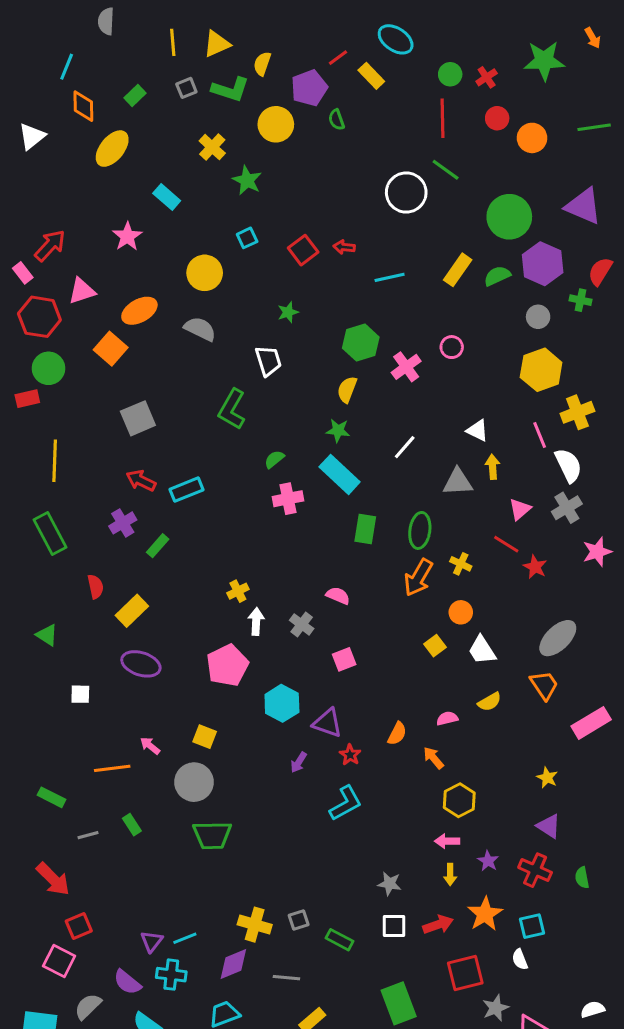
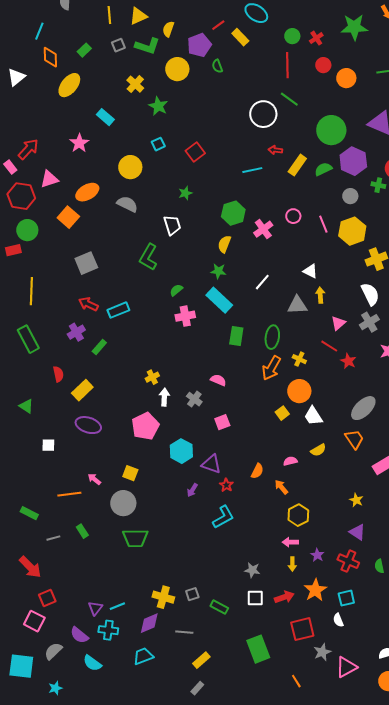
red arrow: (344, 247) -> (275, 150), moved
pink line: (540, 435) -> (323, 224), moved
orange circle: (461, 612) -> (299, 391), size x1.5

